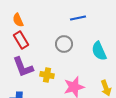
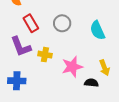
red rectangle: (21, 40) -> (31, 23), moved

